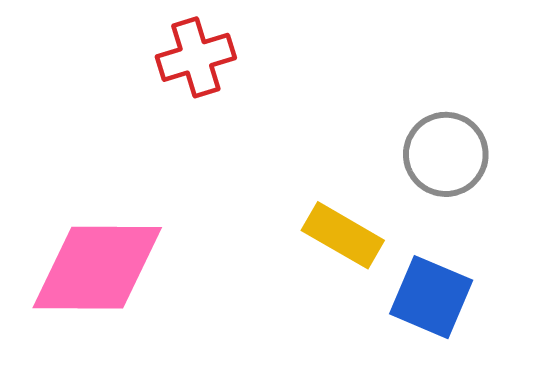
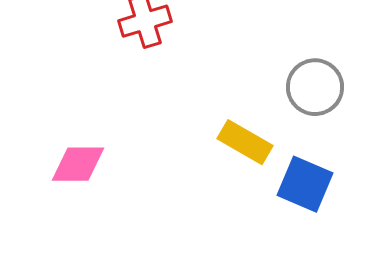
pink diamond: (97, 268) -> (78, 164), size x0.6

